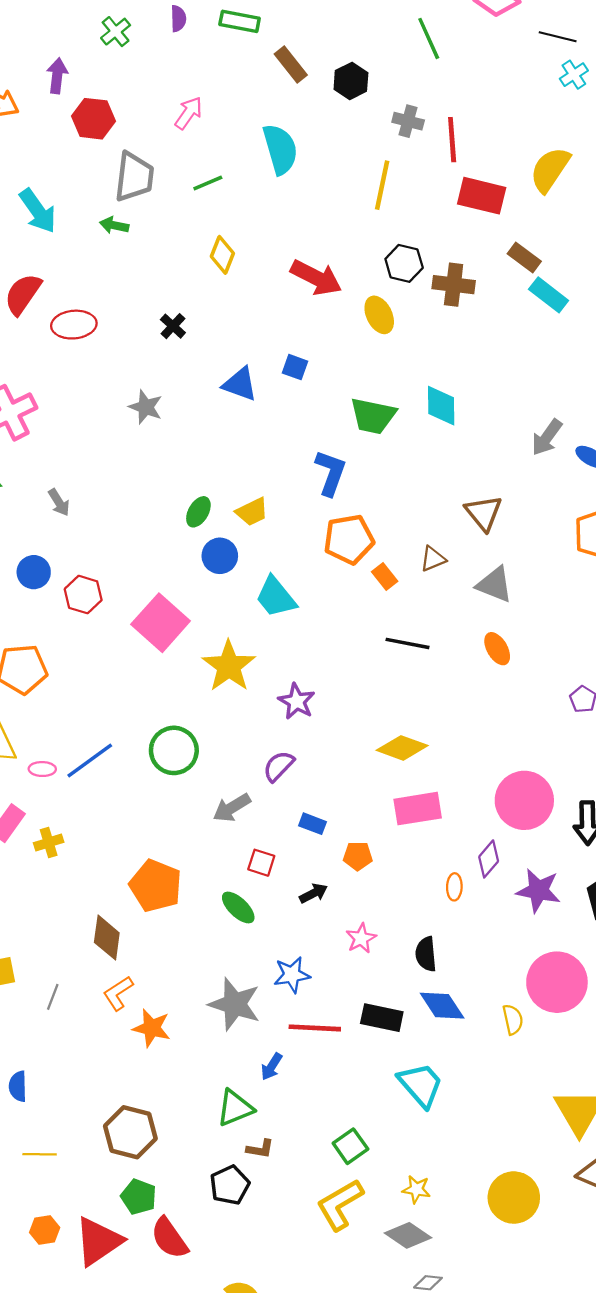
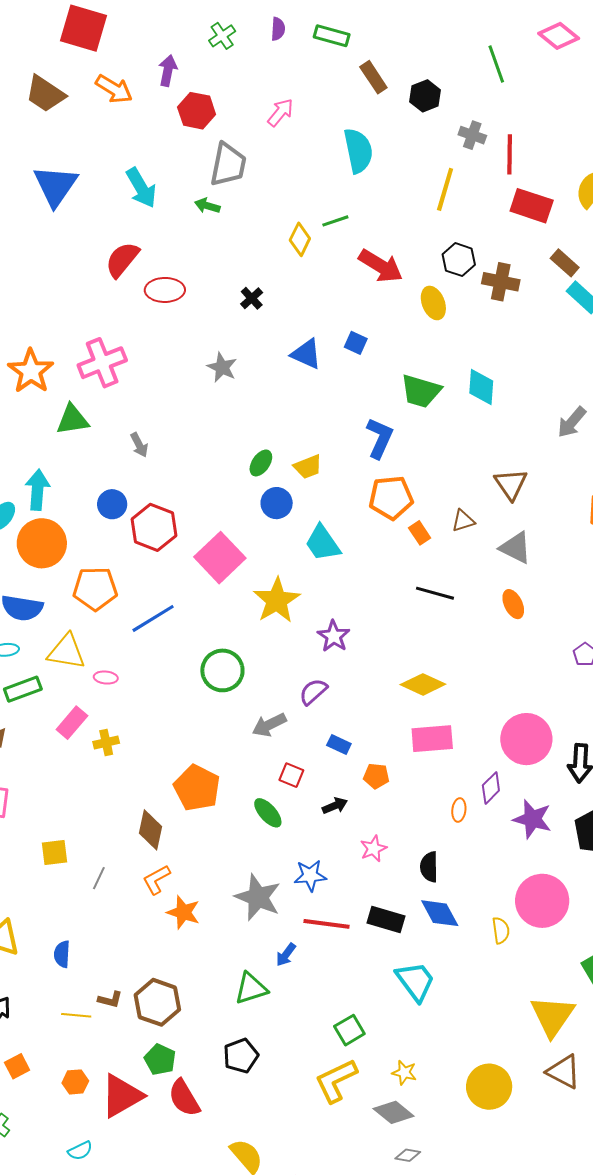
green line: (208, 183) -> (335, 221), moved
red hexagon: (83, 595) -> (154, 527), size x1.4
blue line: (90, 760) -> (153, 618), moved
brown L-shape: (260, 1149) -> (110, 1000), moved

